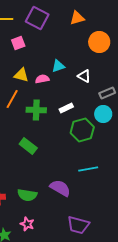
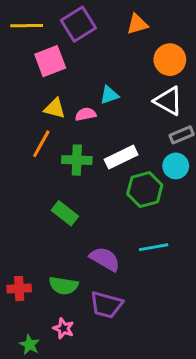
purple square: (37, 18) -> (78, 24), turned 30
pink square: (18, 43) -> (50, 61), size x1.5
white triangle: (84, 76) -> (168, 101), moved, size x1.5
white rectangle: (66, 108) -> (121, 157), size x1.5
purple semicircle: (60, 188) -> (105, 259), moved
purple trapezoid: (78, 225) -> (106, 305), moved

